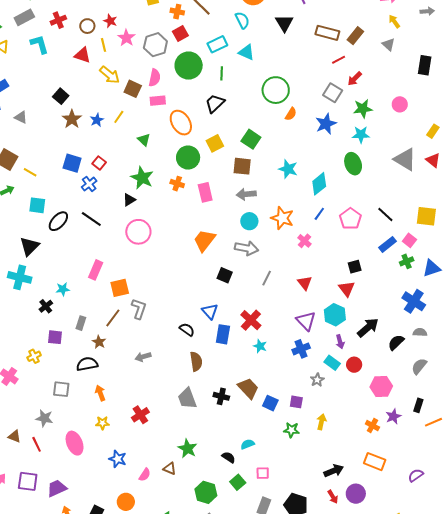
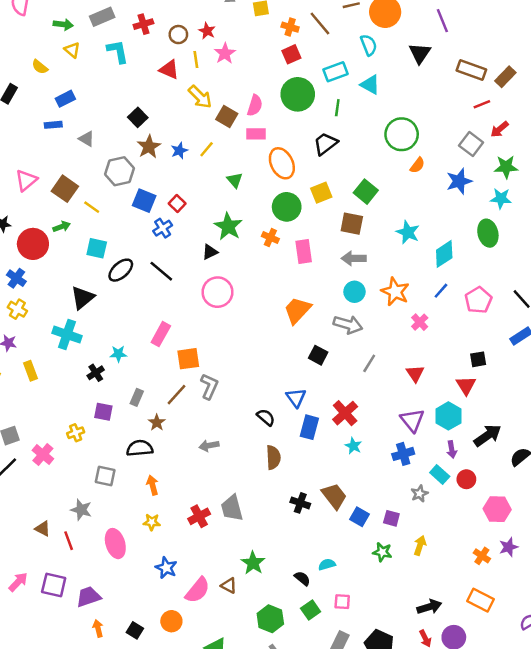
gray hexagon: (155, 45) -> (119, 171), moved
gray trapezoid: (187, 399) -> (232, 508), moved
pink semicircle: (145, 475) -> (198, 590), size x1.6

